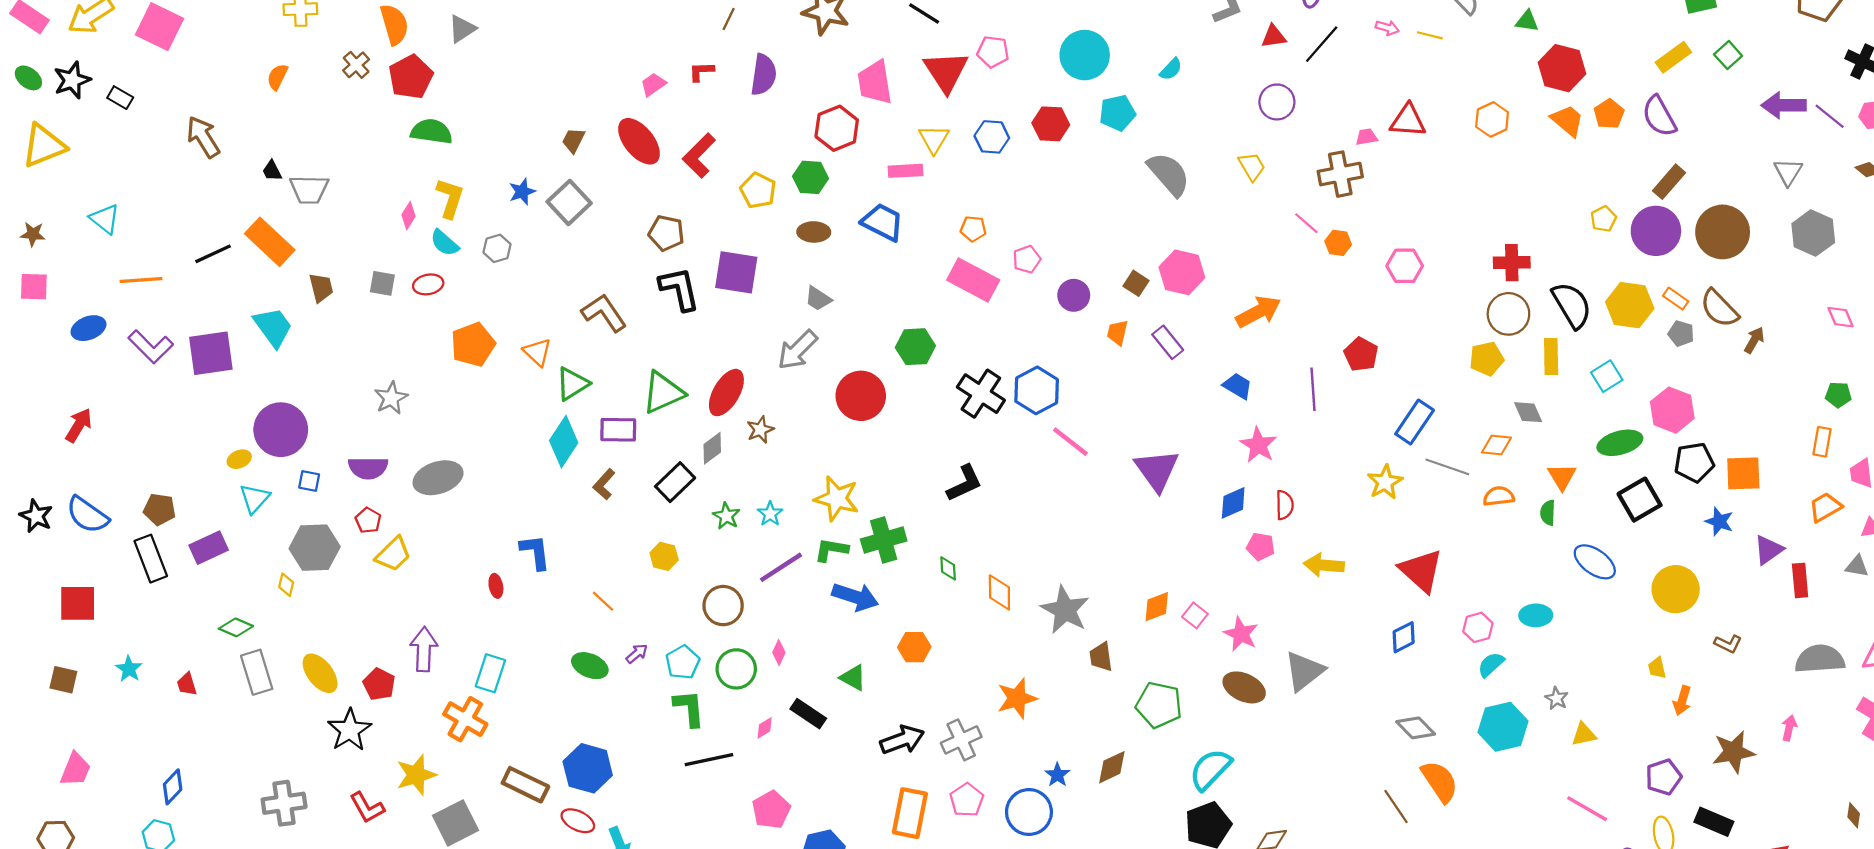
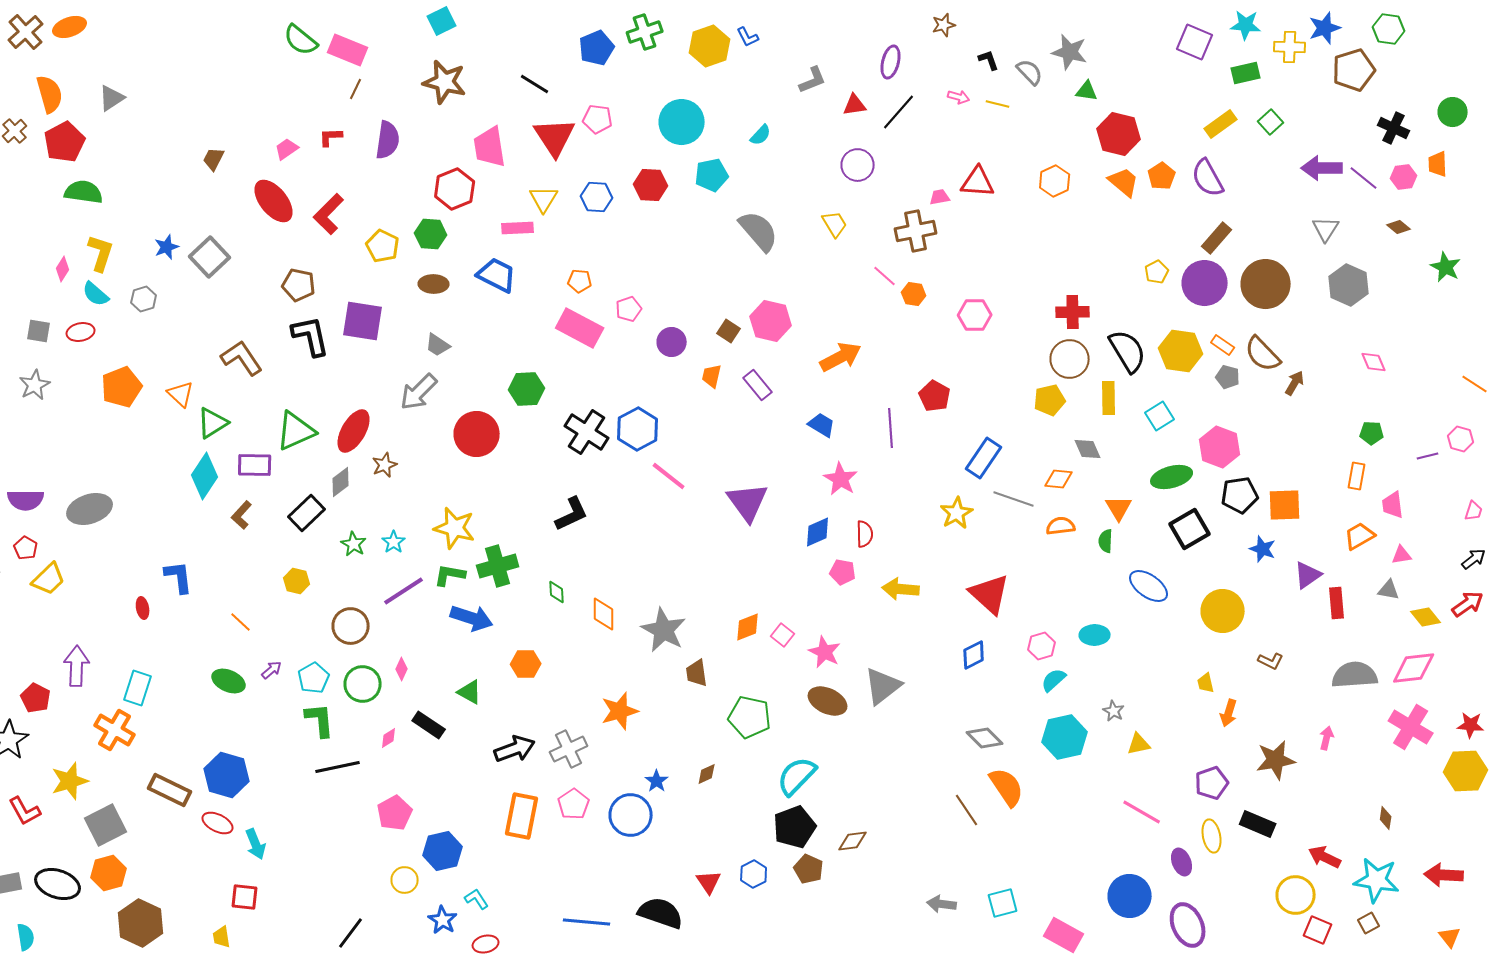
brown trapezoid: (573, 140) -> (214, 159), moved
gray star: (391, 398) -> (35, 385), moved
brown diamond: (1112, 767) -> (707, 774), size x0.7

